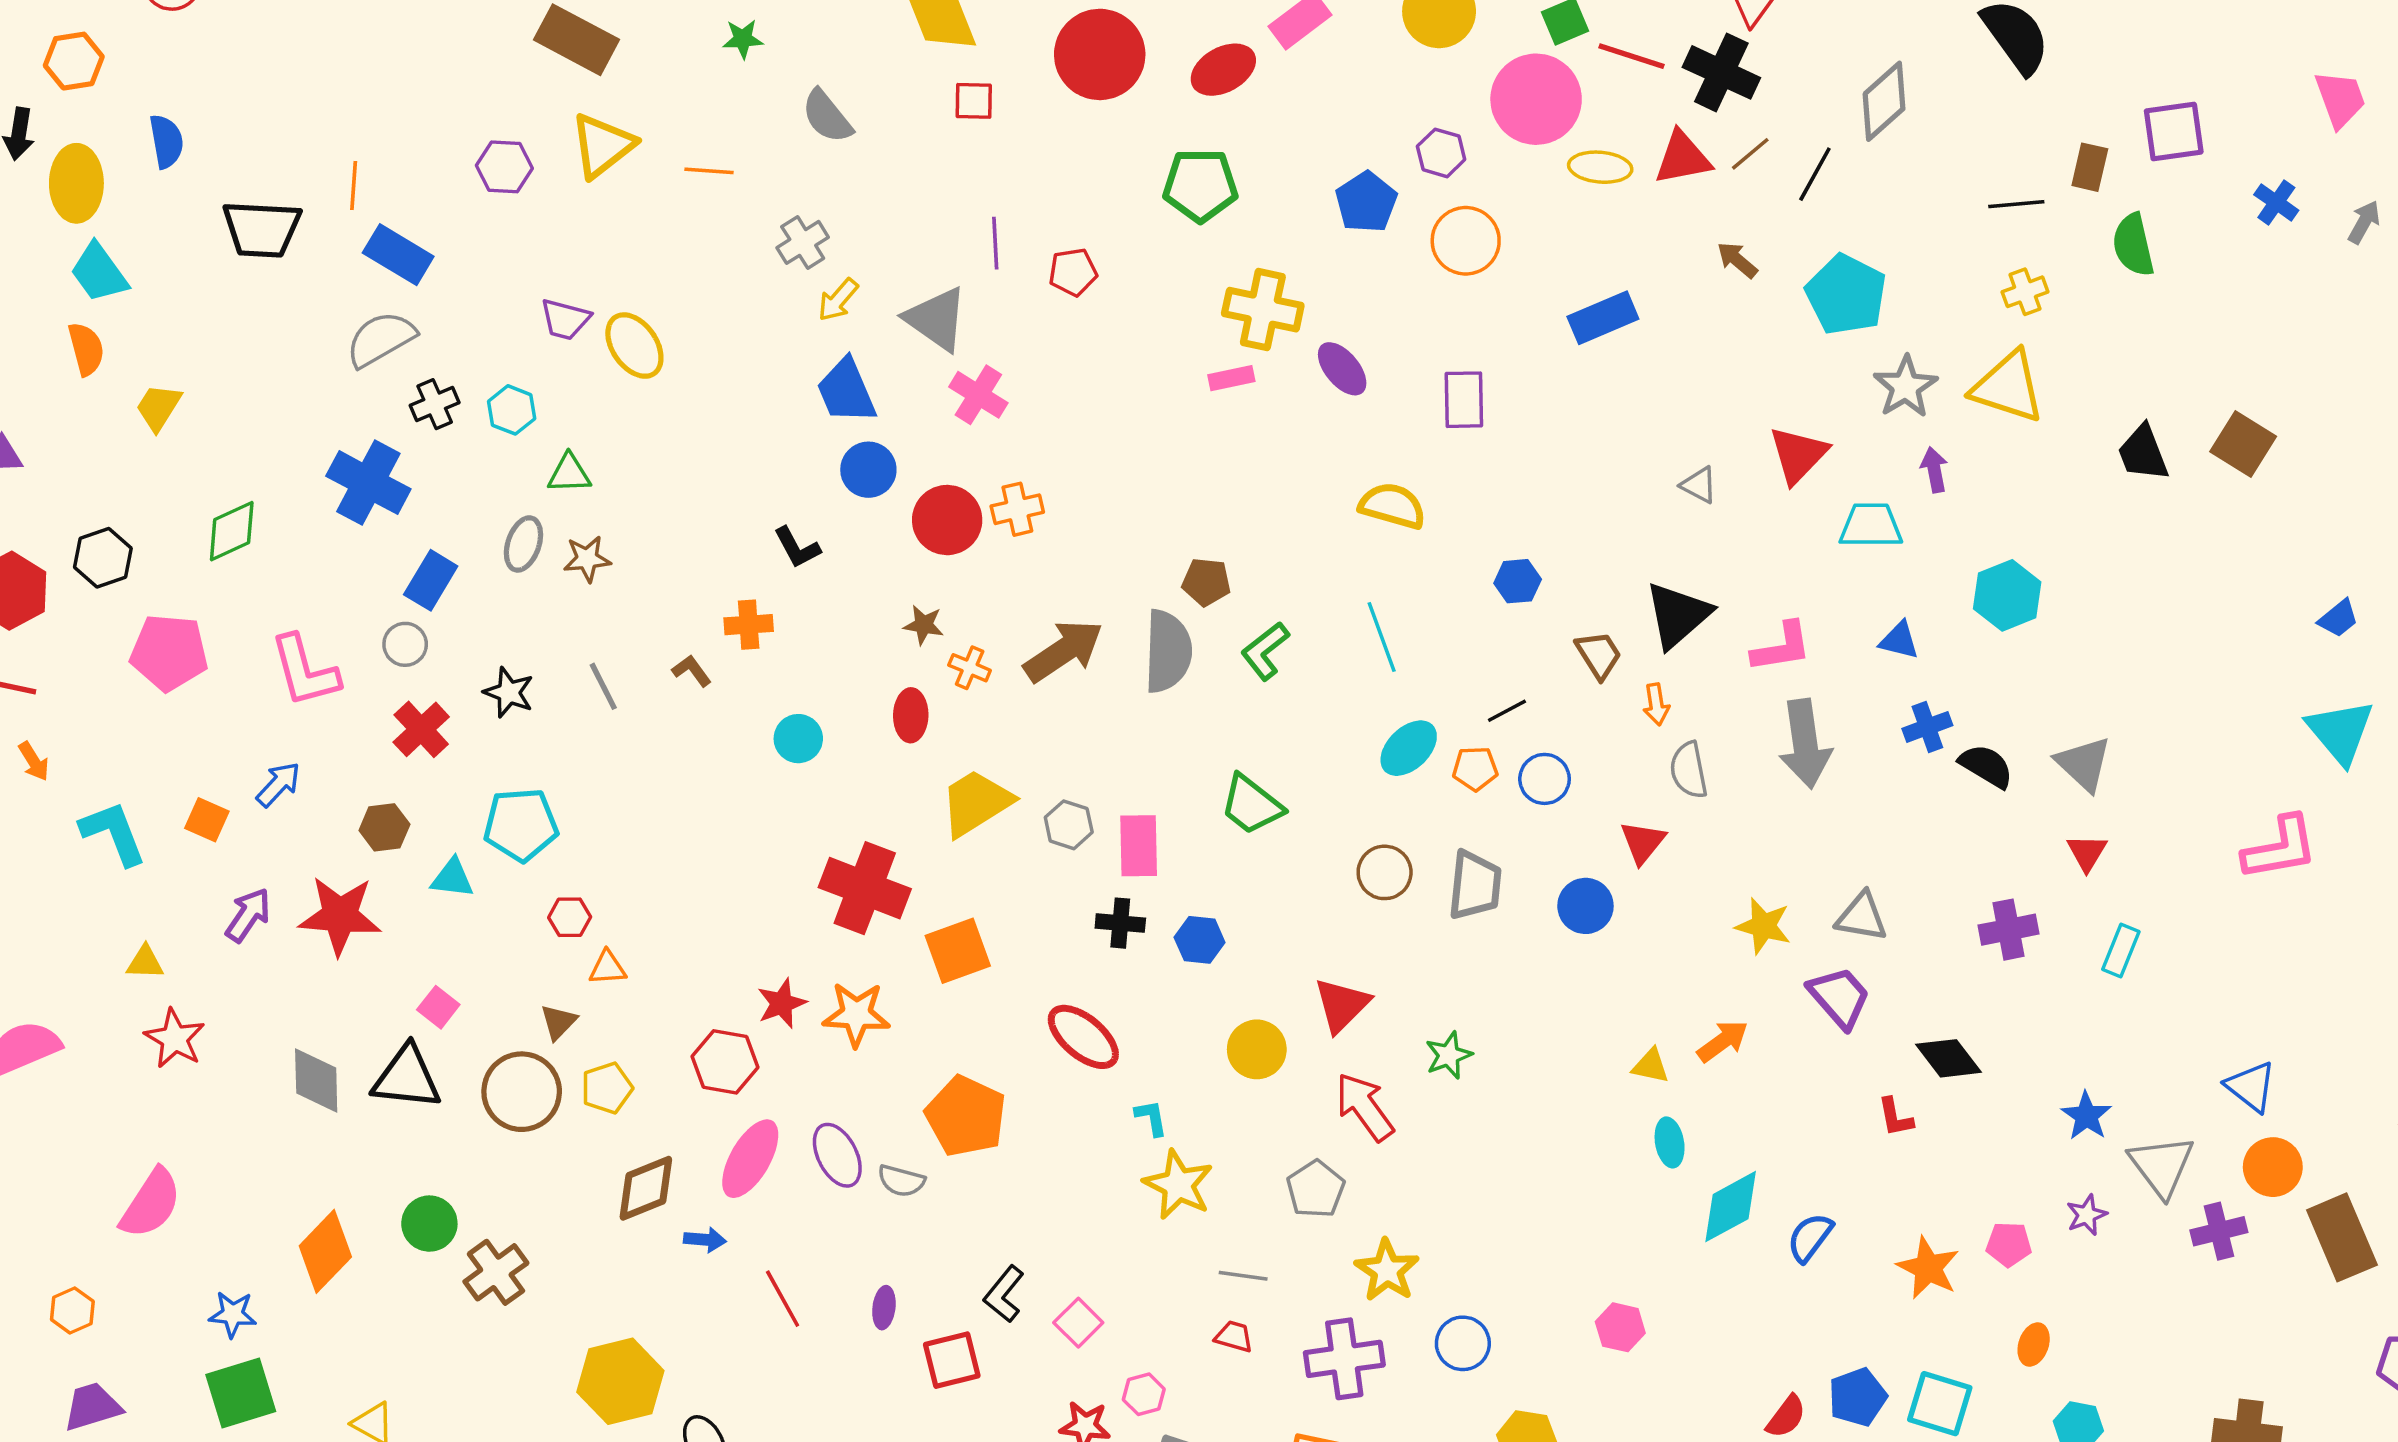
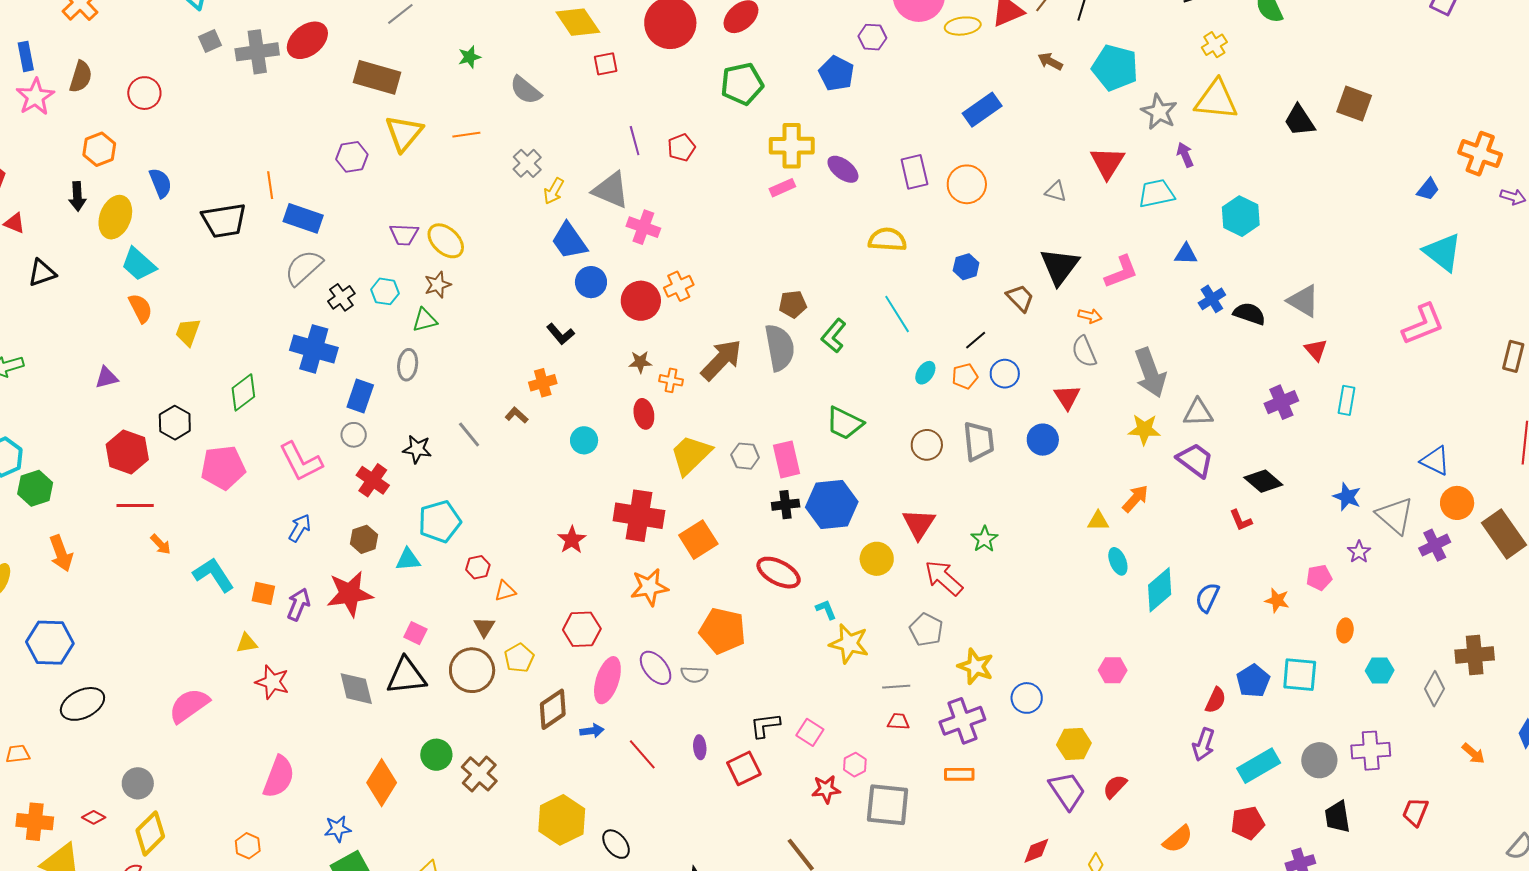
yellow ellipse: (76, 183) -> (115, 217), turned 33
orange circle: (1466, 241) -> (967, 184), moved
brown star: (587, 559) -> (438, 285), moved
orange arrow: (1656, 704) -> (1090, 316), moved, turned -55
gray arrow: (1805, 744) -> (1150, 373), moved
cyan ellipse: (1409, 748) -> (925, 373), size x0.7
orange square: (207, 820) -> (263, 593), moved
blue hexagon: (1200, 940) -> (832, 505), size x1.8
red star: (782, 1003) -> (572, 540), moved
orange star: (1928, 1268) -> (1277, 600), size x0.7
black L-shape: (1004, 1294) -> (765, 725), turned 56

